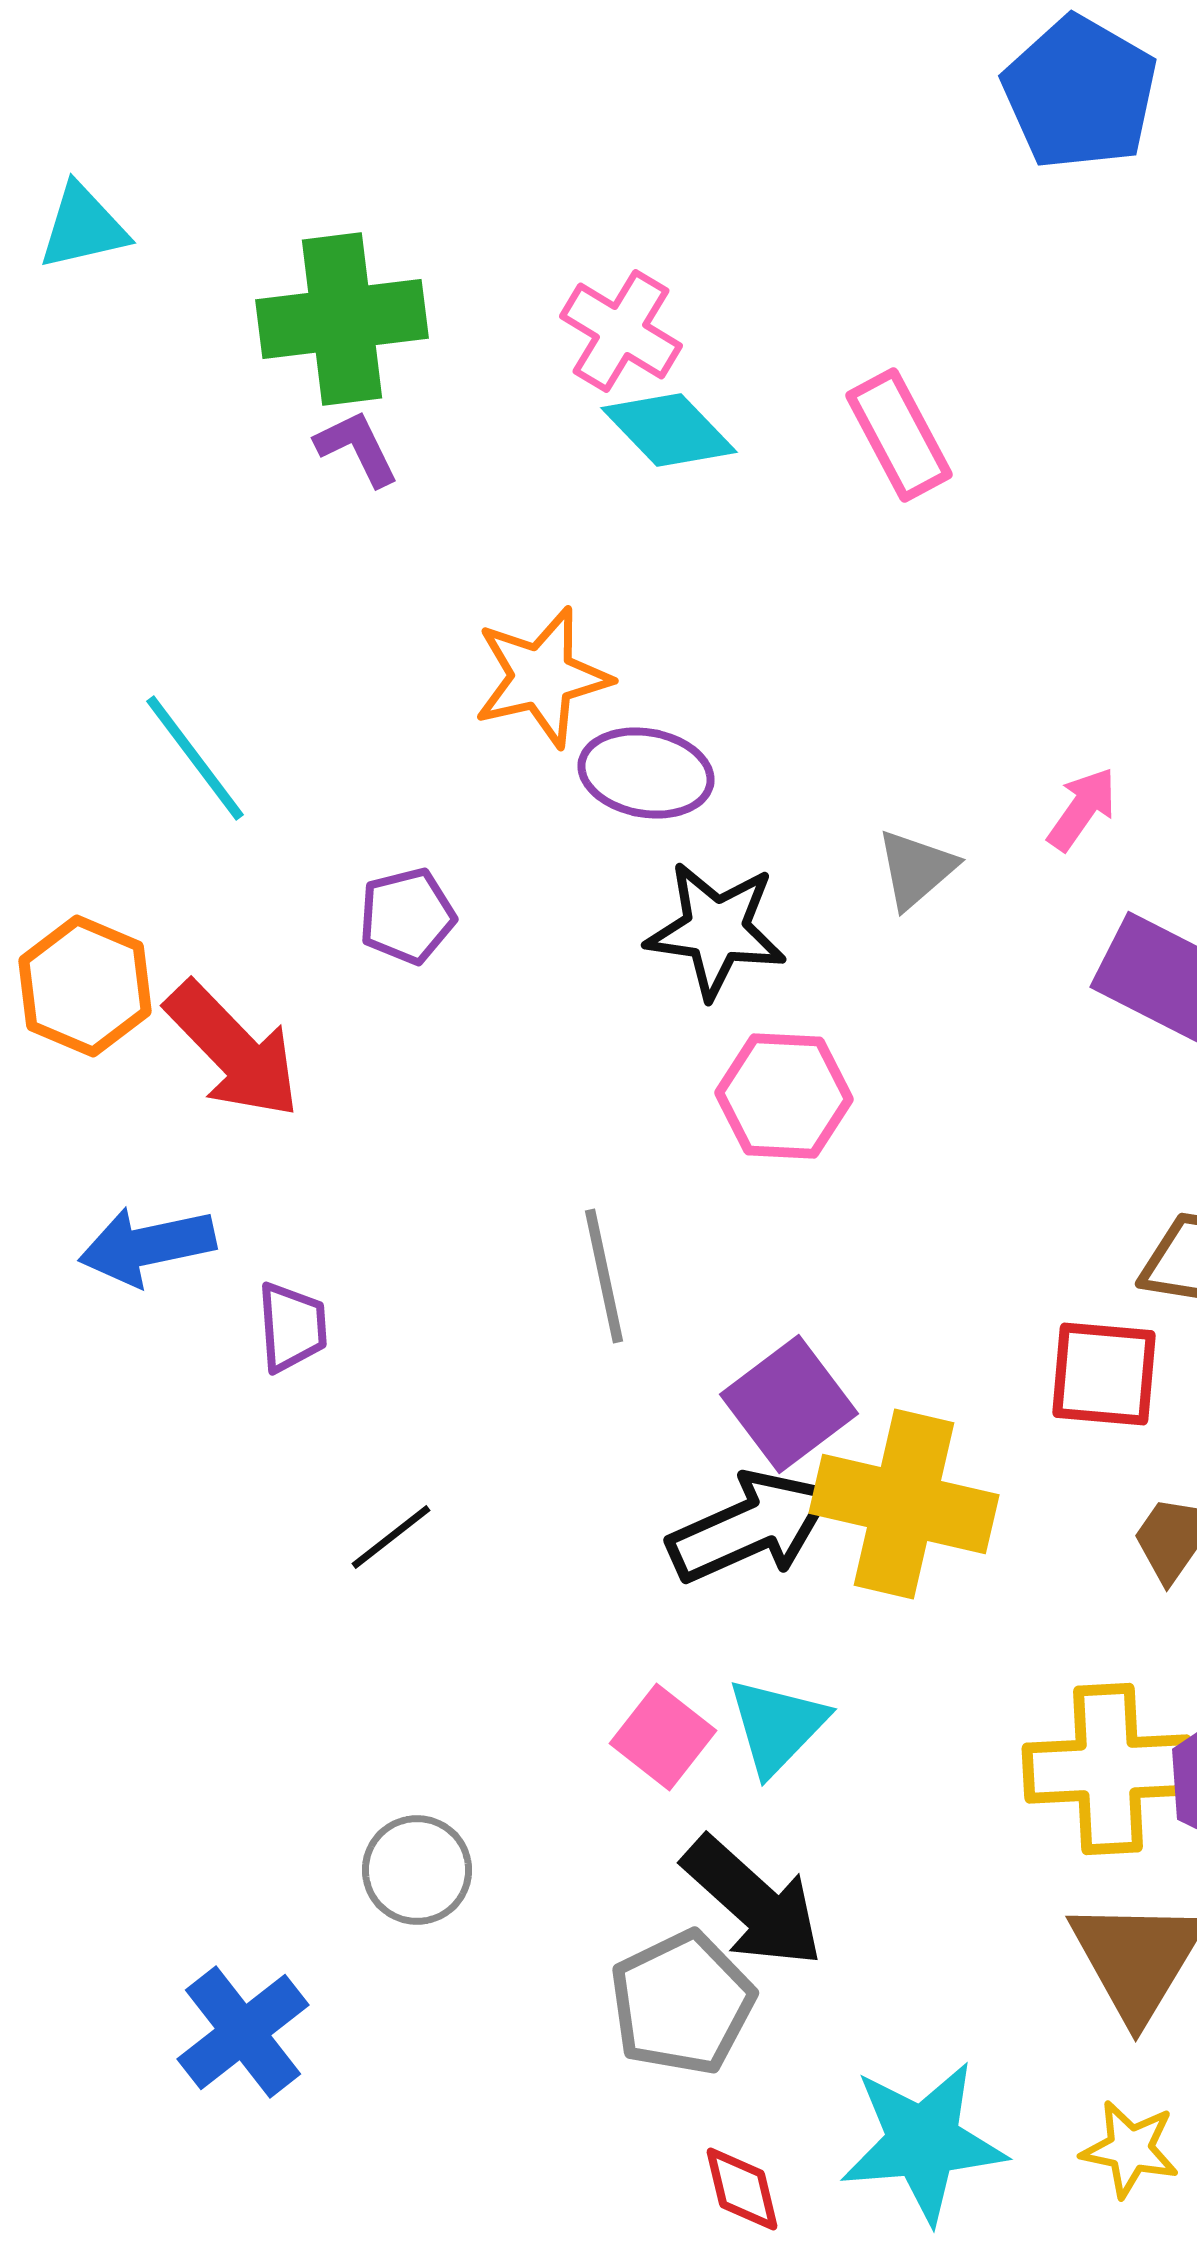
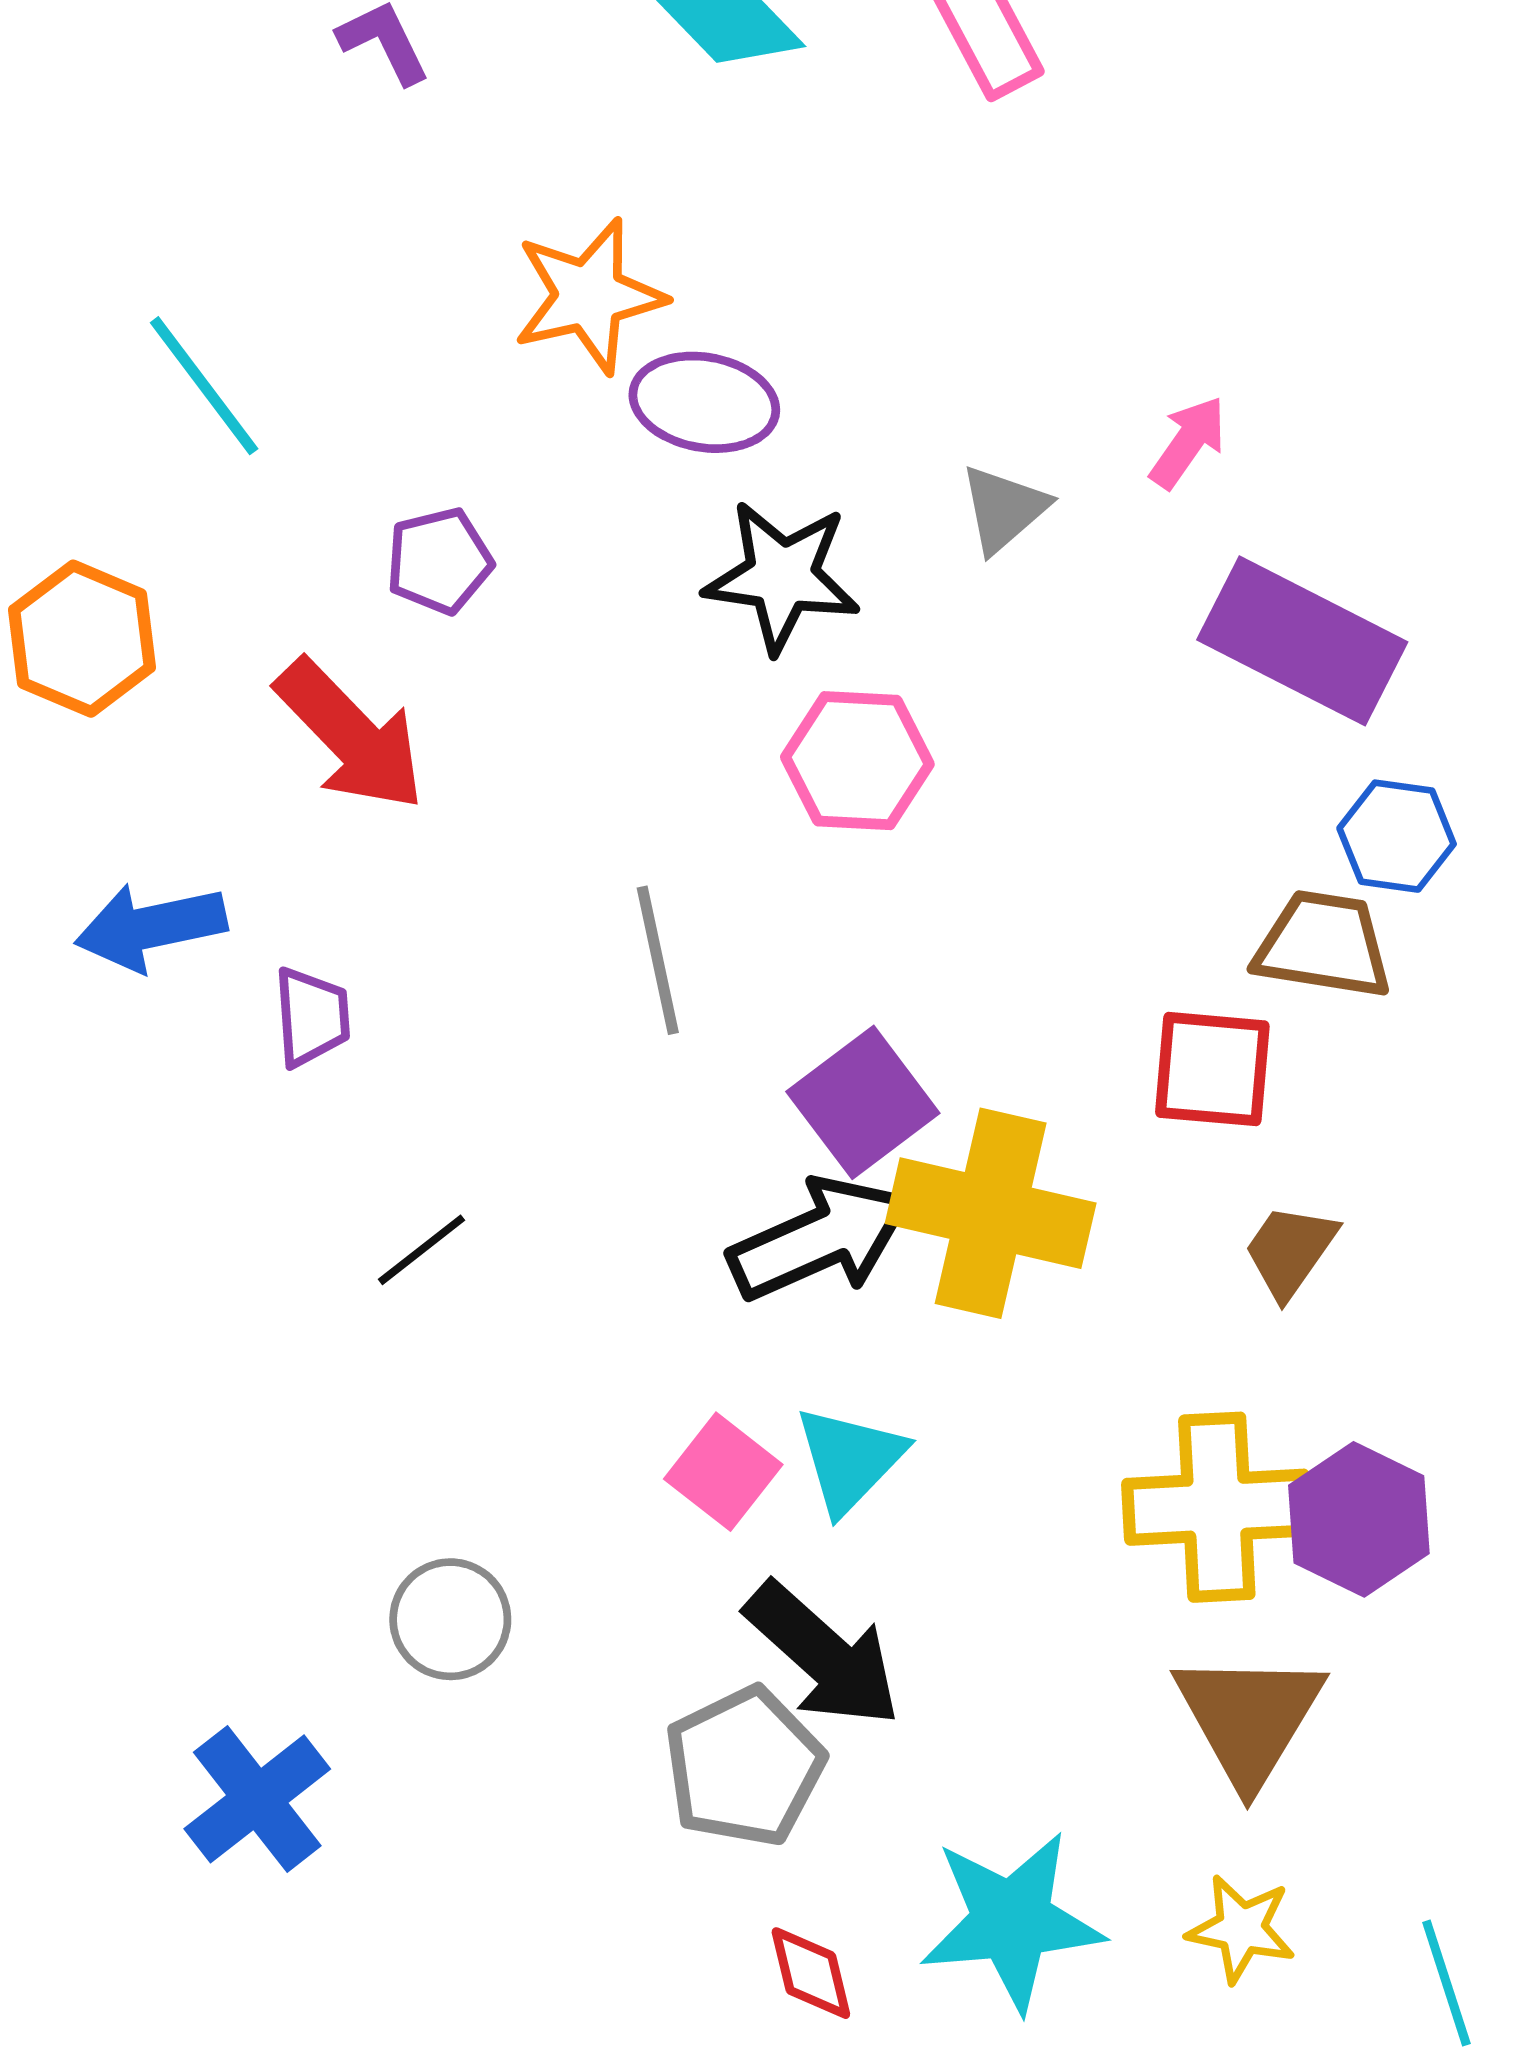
red arrow: (233, 1050) -> (350, 735), moved

